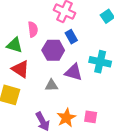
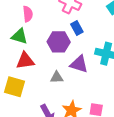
pink semicircle: (33, 29) -> (28, 14), moved
red triangle: (20, 69) -> (25, 61), turned -42

